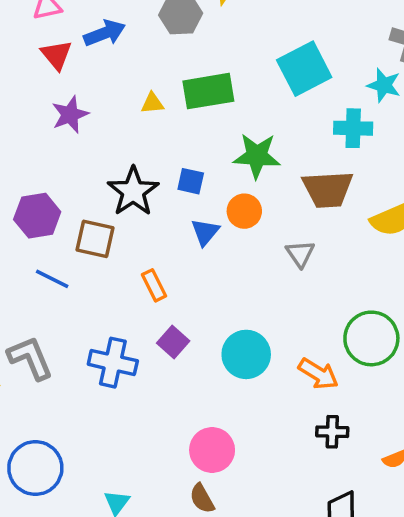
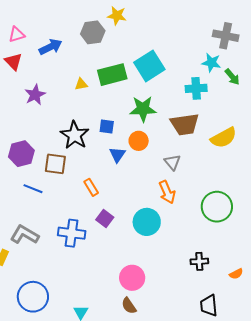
red triangle: (56, 55) -> (13, 62), moved
cyan square: (304, 69) -> (149, 66), moved
gray L-shape: (30, 358) -> (25, 235), turned -32
orange arrow: (318, 374) -> (167, 192), moved, turned 40

